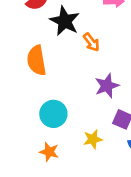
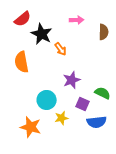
cyan circle: (53, 114) -> (47, 100), moved
orange star: (49, 152) -> (31, 127), size x1.5

